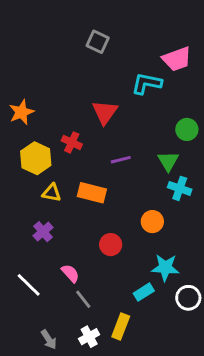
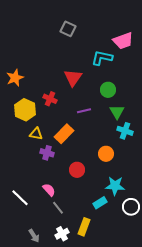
green circle: (187, 129) -> (108, 90), moved
orange rectangle: (92, 193) -> (64, 134), turned -60
purple cross: (43, 232) -> (47, 153), moved, turned -32

